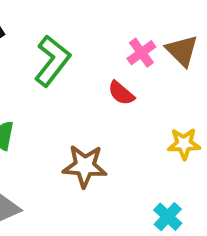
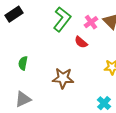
green L-shape: (52, 61) -> (62, 19), moved

